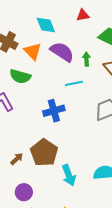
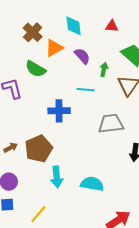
orange triangle: (33, 51) -> (54, 48), turned 30
purple semicircle: (62, 52) -> (82, 56), size x0.7

